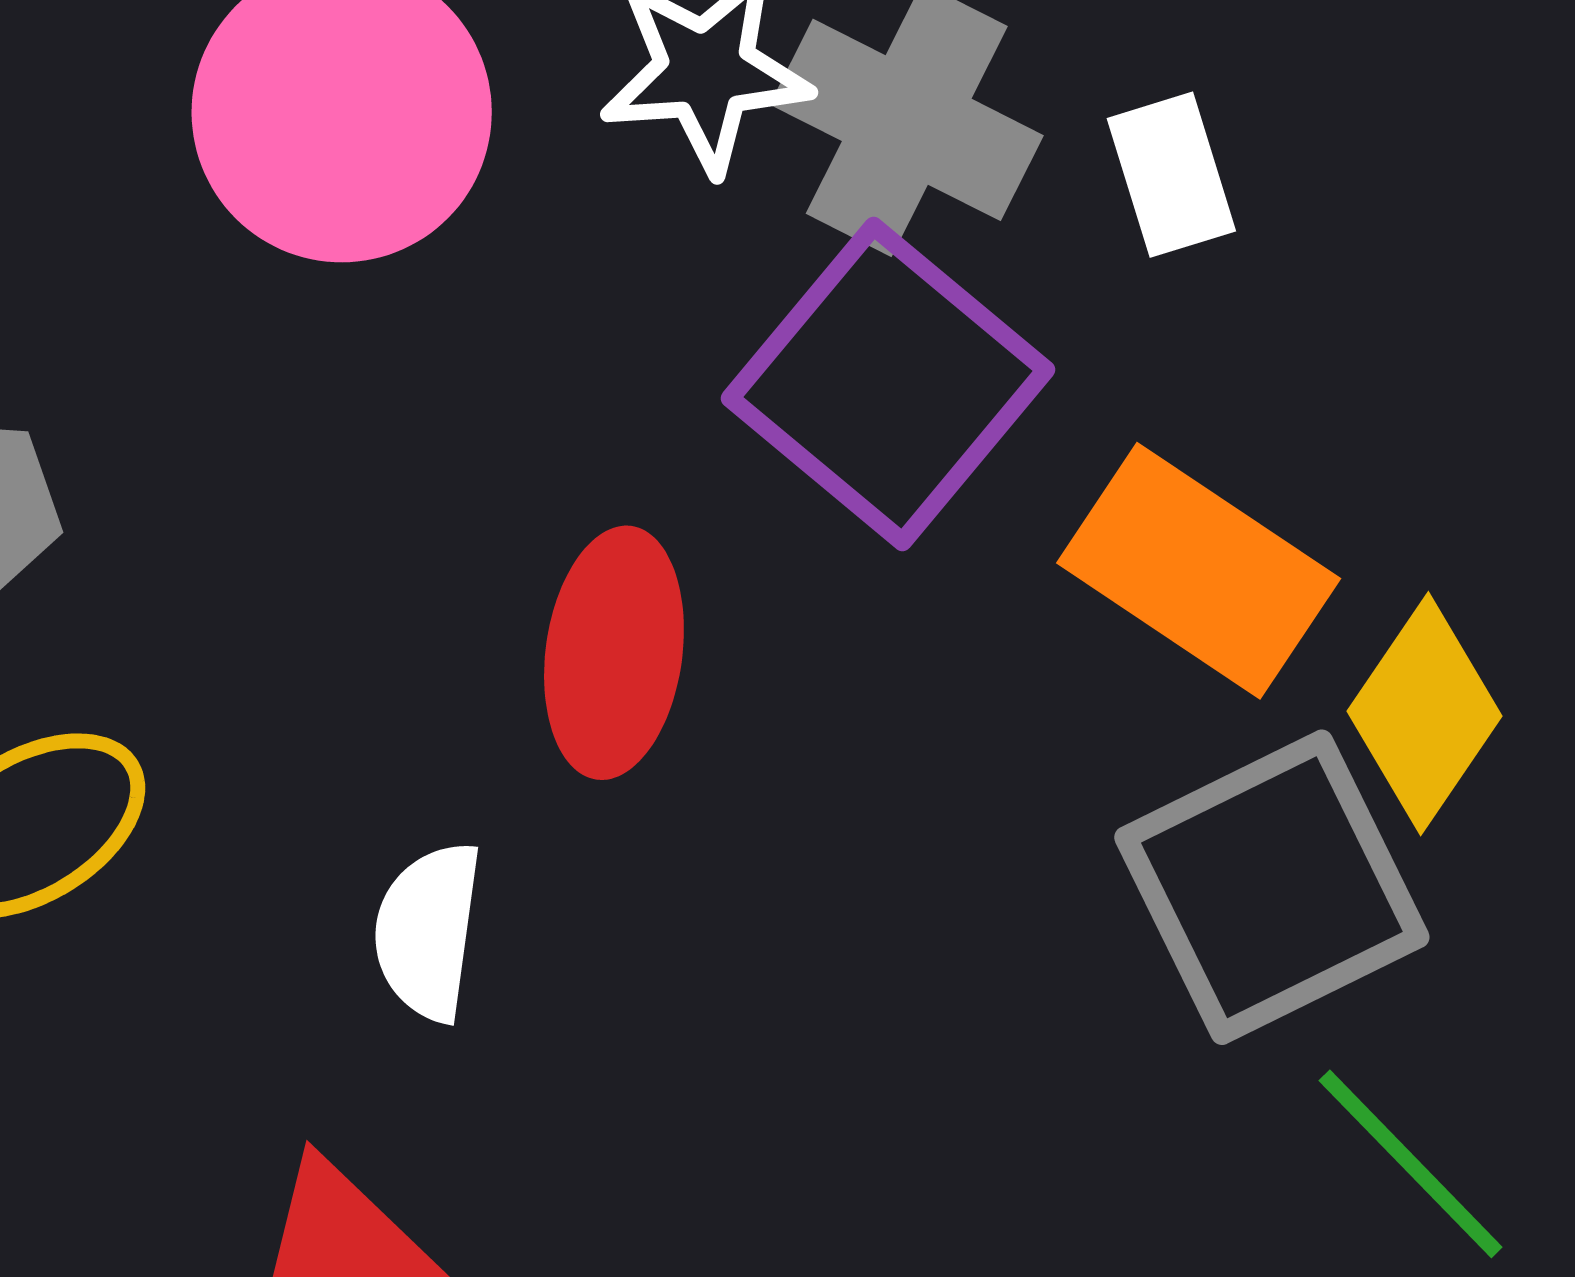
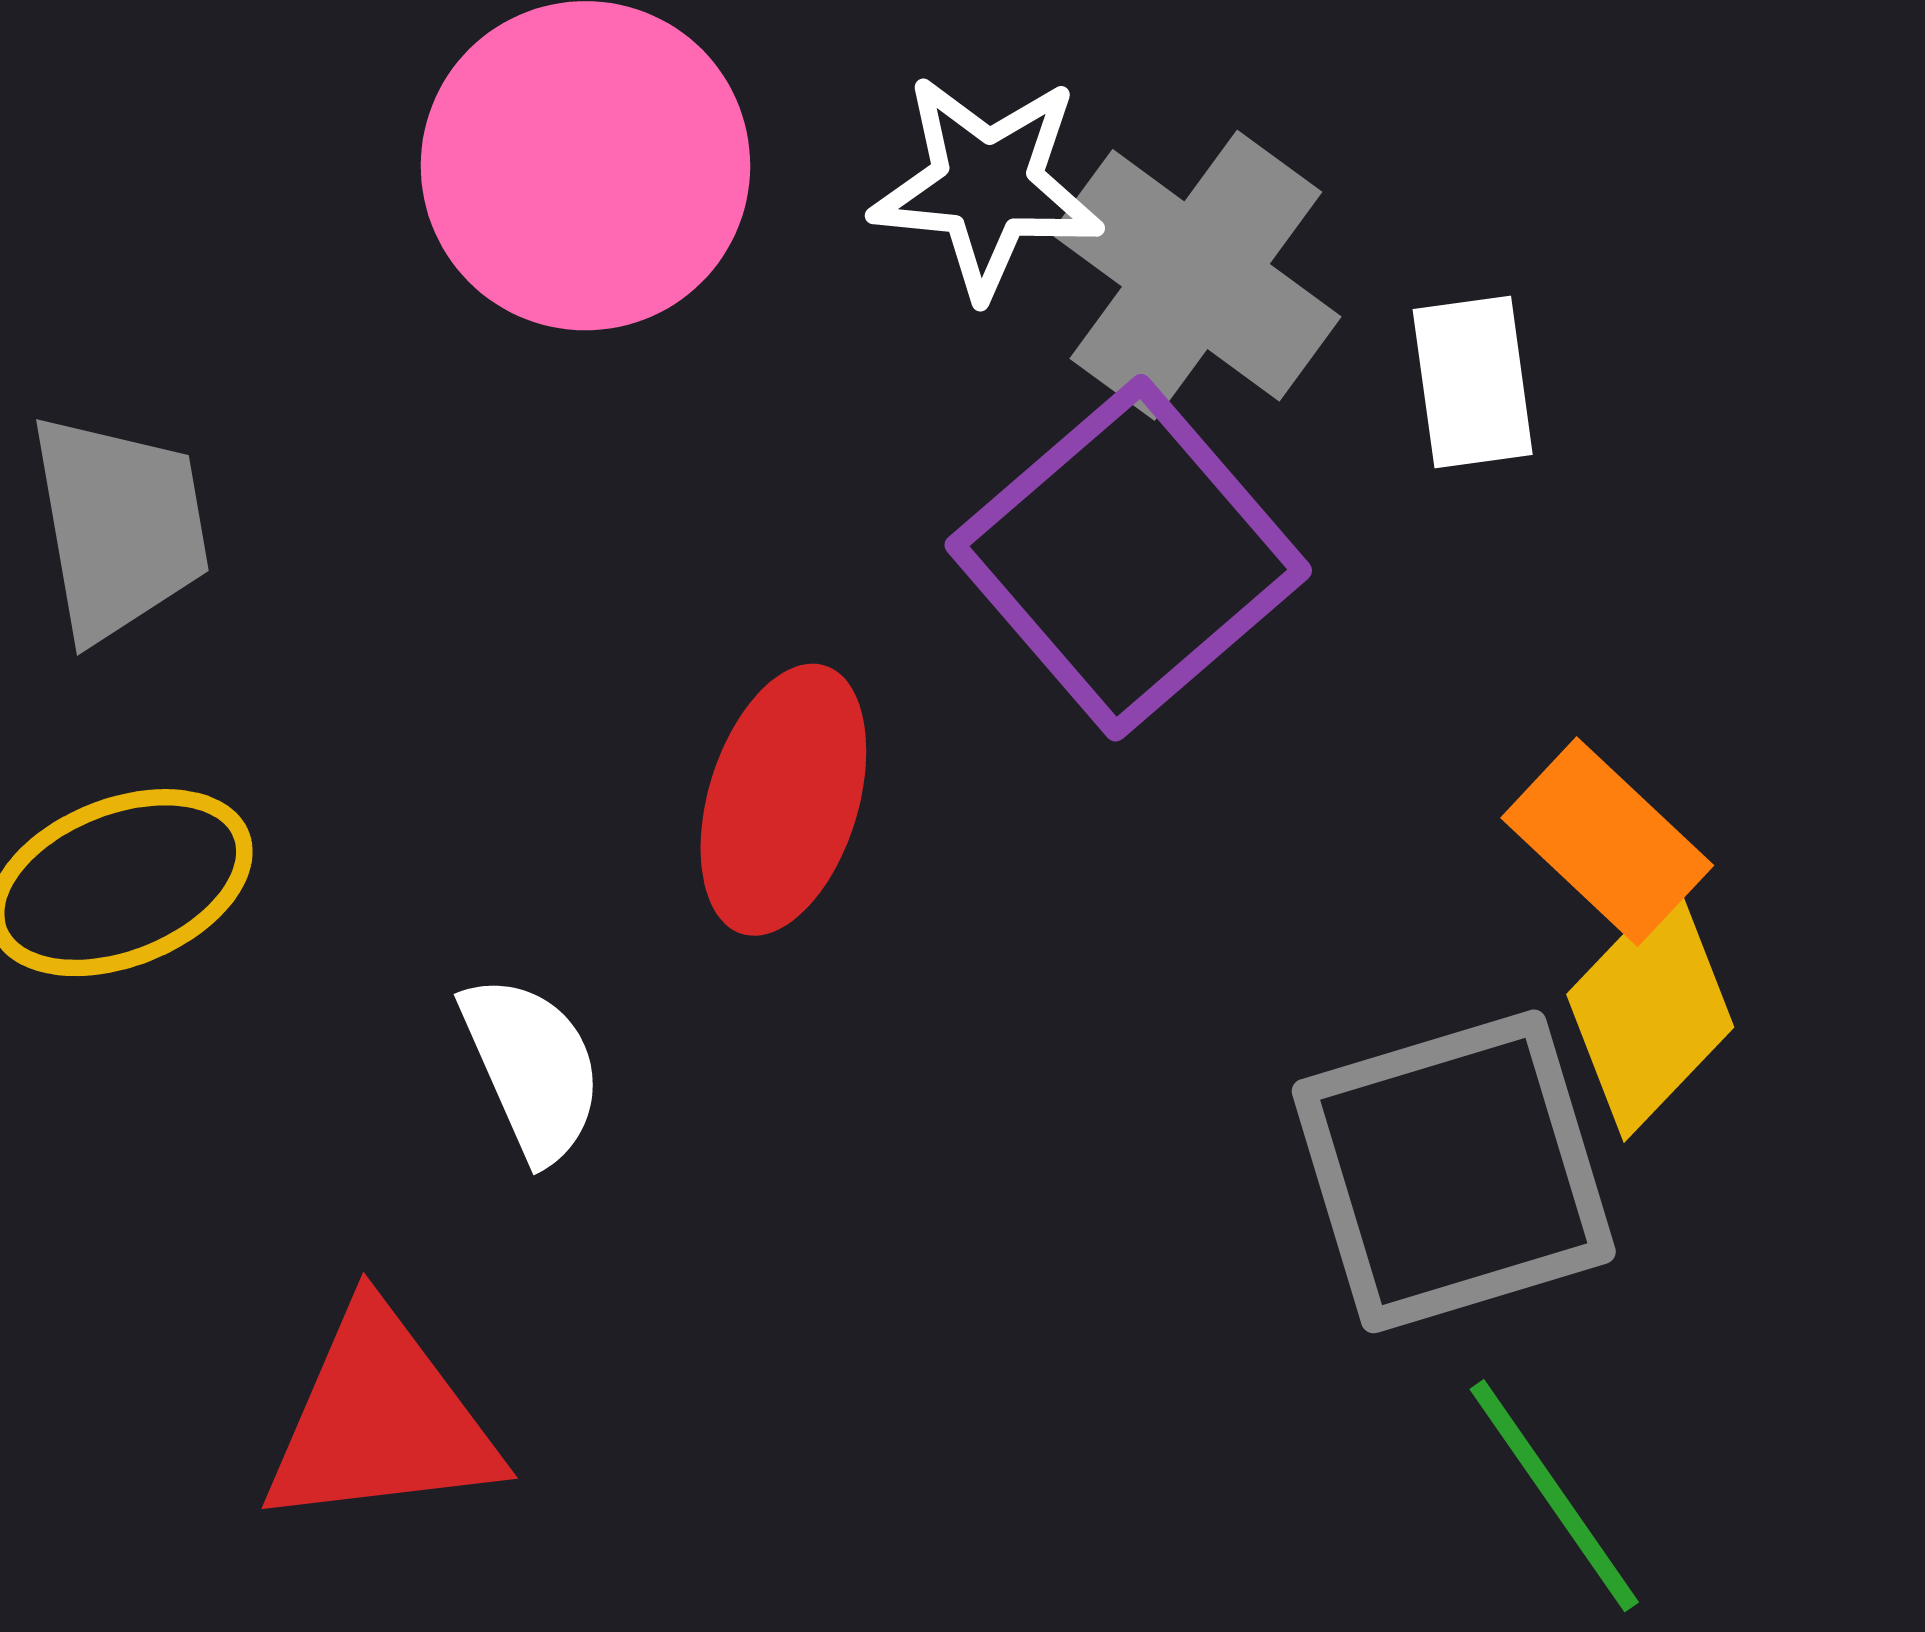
orange rectangle: (1199, 571) -> (1607, 842), moved, size x0.7
white semicircle: (428, 931) -> (532, 1068), turned 139

